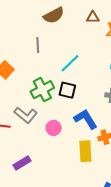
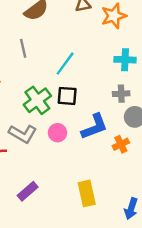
blue L-shape: (86, 119) -> (94, 127), turned 110
pink circle: (54, 128) -> (58, 133), moved
yellow rectangle: (85, 151) -> (87, 193), moved

